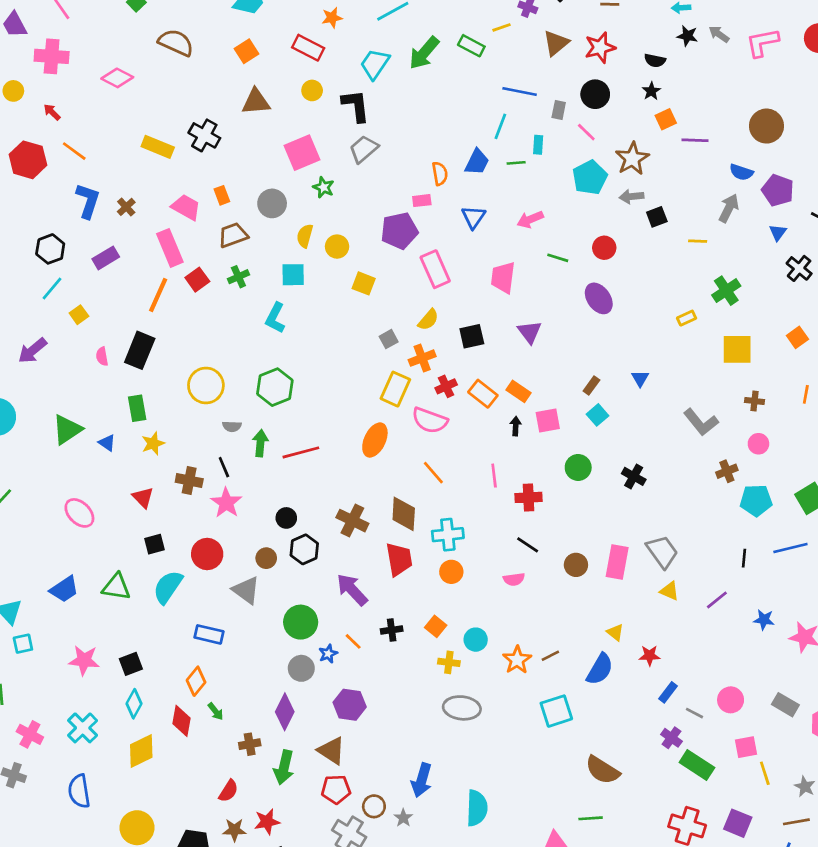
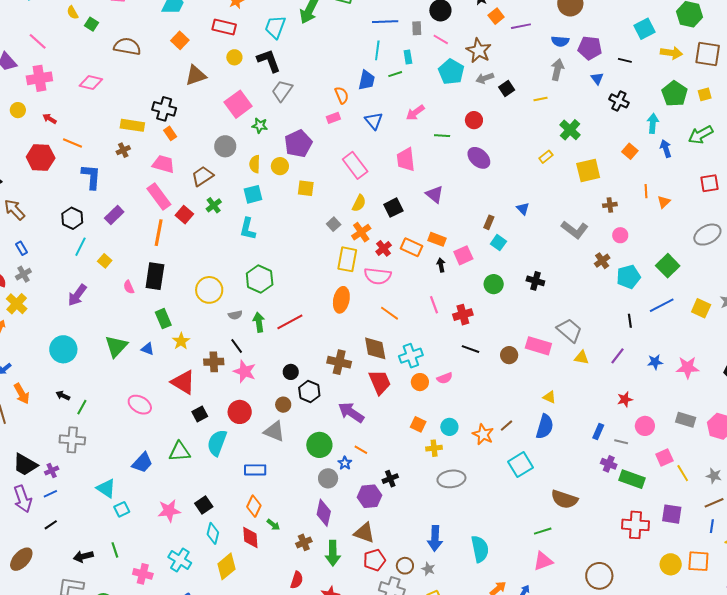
orange rectangle: (222, 195) -> (170, 133), moved
brown cross: (126, 207) -> (123, 150), moved, turned 32
purple pentagon: (399, 231) -> (298, 144), moved
red triangle: (143, 497) -> (183, 382), size x1.5
pink rectangle: (617, 562) -> (538, 346), turned -70
pink semicircle: (514, 579) -> (445, 378), moved
black cross: (392, 630) -> (390, 479), moved
red star: (650, 656) -> (625, 399), moved
green line: (591, 818) -> (543, 531), moved

